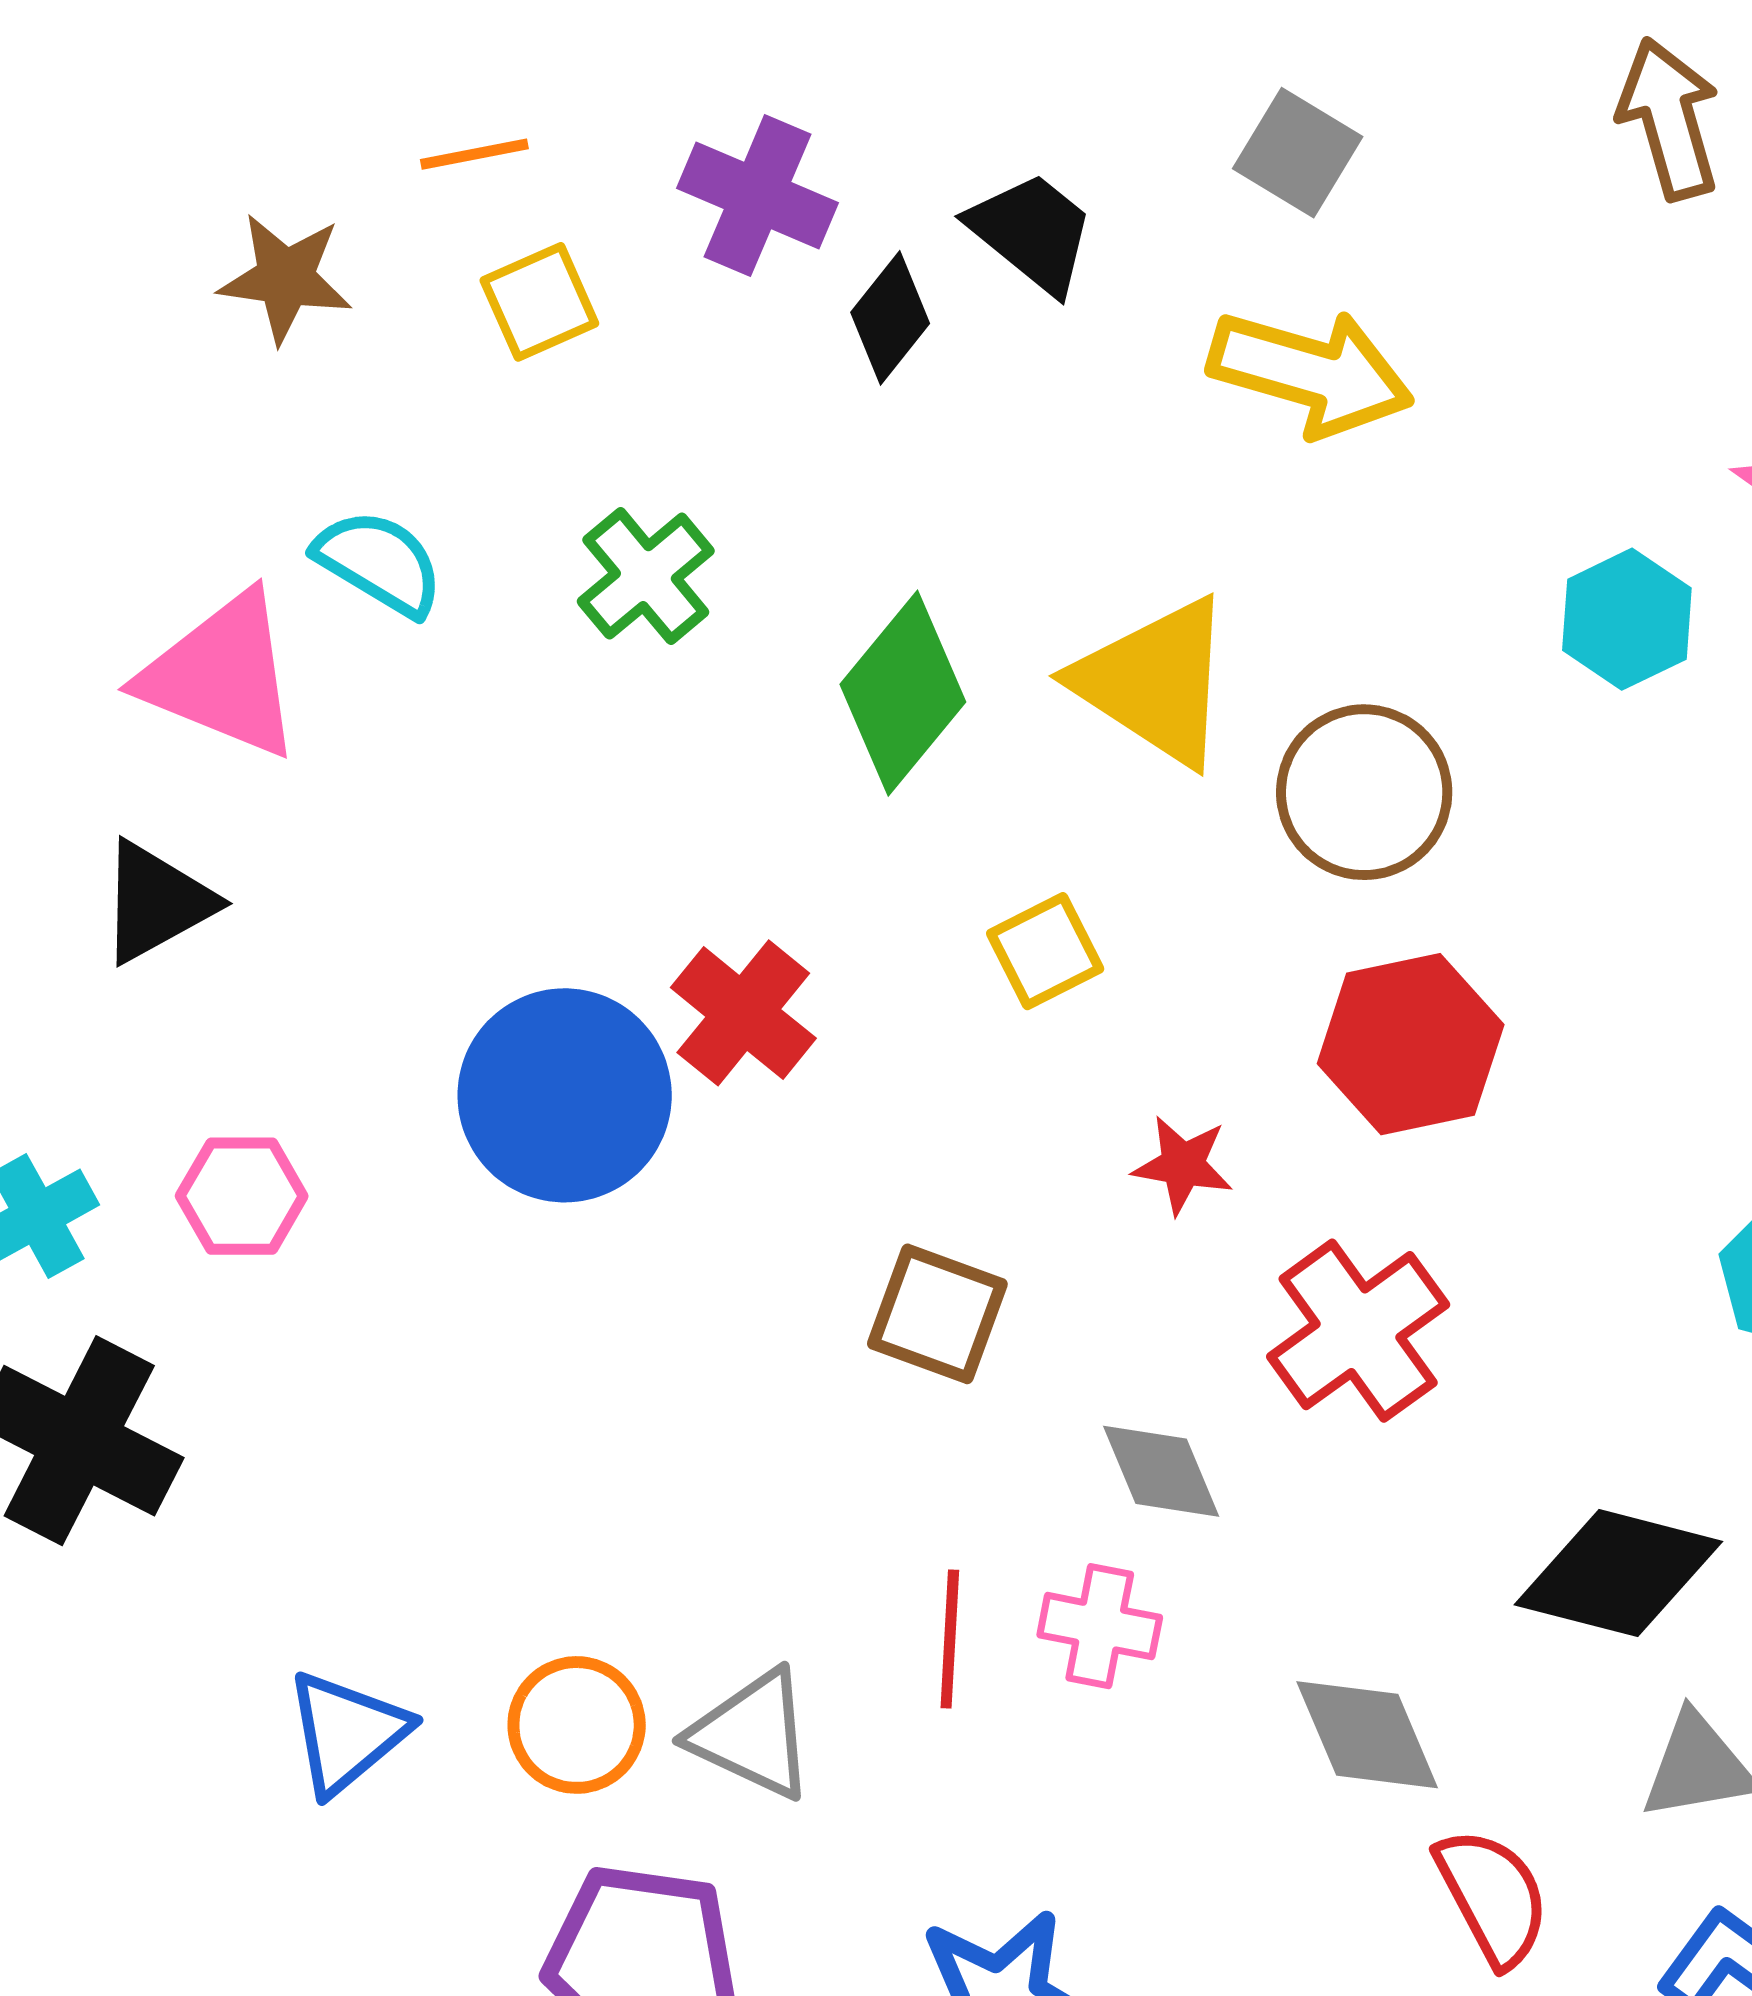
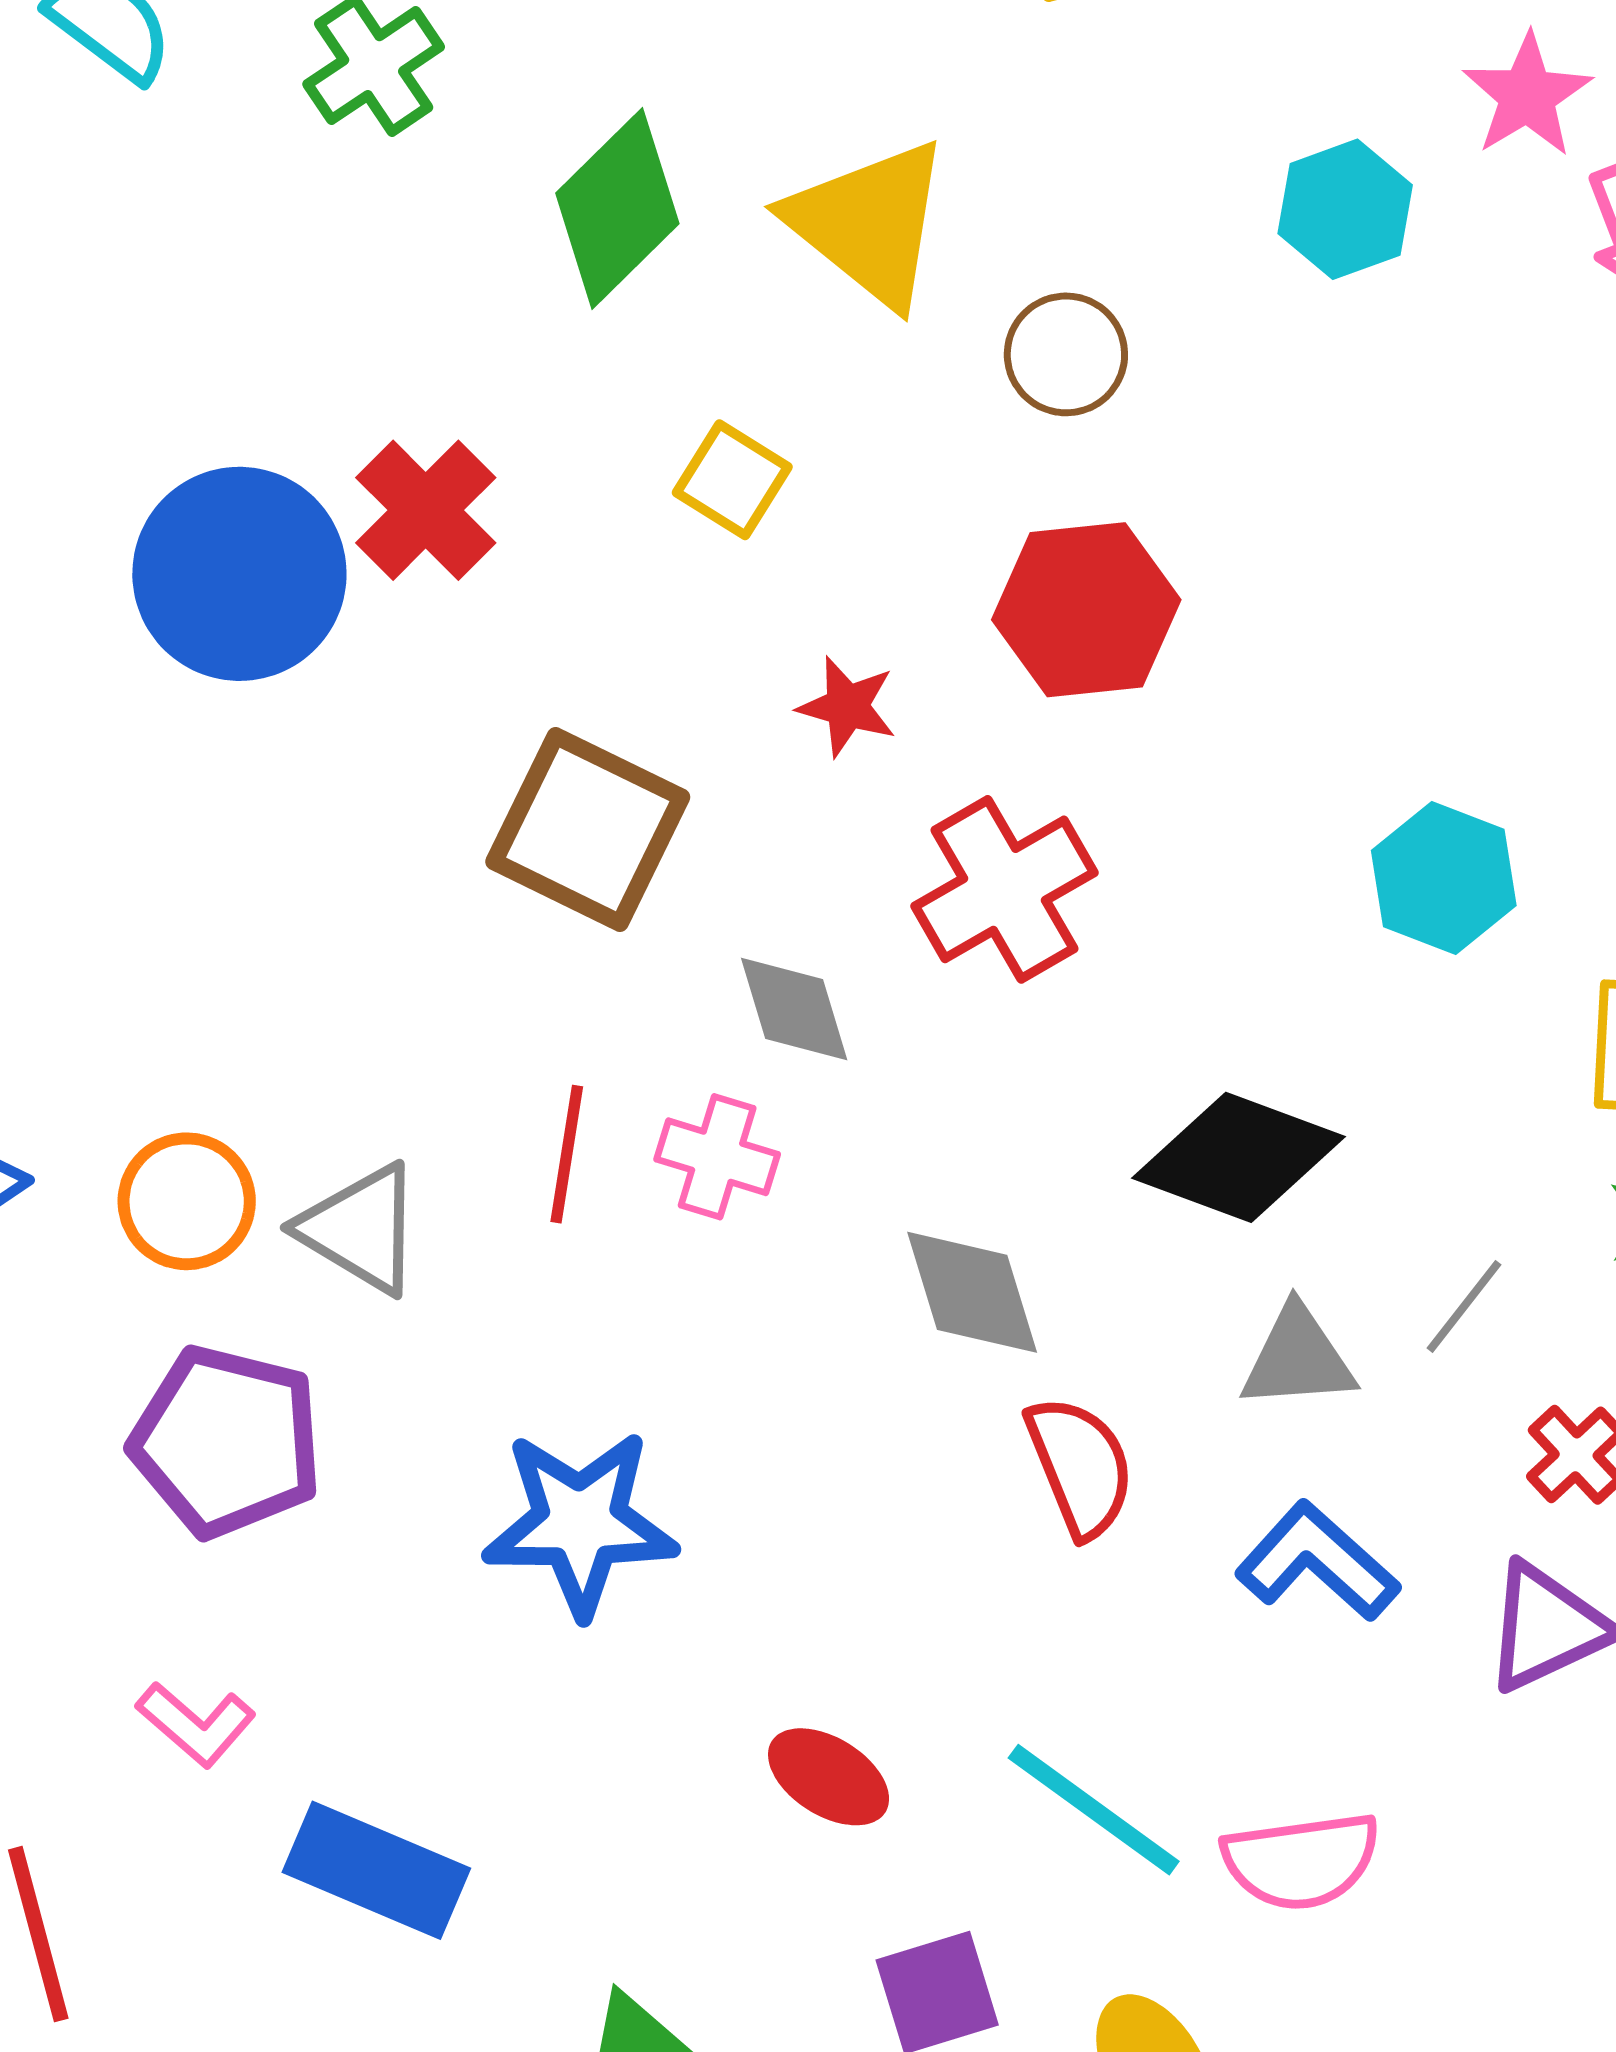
brown circle: (1364, 792) -> (1066, 354), size x0.7
yellow square: (1045, 951) -> (732, 480), turned -37
brown square: (937, 1314) -> (588, 829), size x1.4

